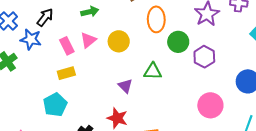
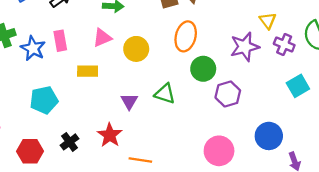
blue star: (31, 39) -> (33, 48), moved
pink rectangle: (67, 46) -> (60, 41), moved
yellow rectangle: (66, 73) -> (88, 71), moved

